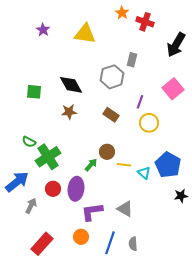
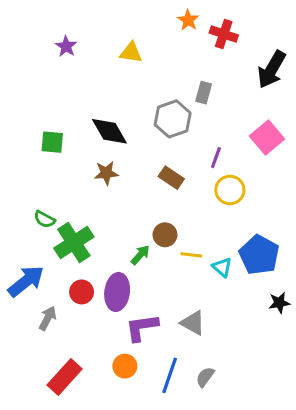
yellow triangle: (85, 34) -> (131, 53), size x0.7
gray semicircle: (133, 244) -> (205, 377), turned 40

